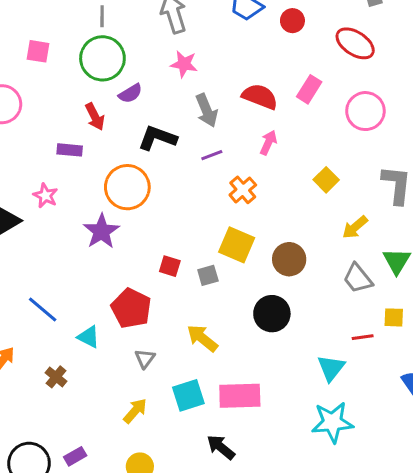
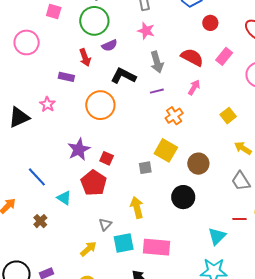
red circle: (292, 21) -> (210, 23), moved
yellow arrow: (355, 227) -> (243, 148), turned 66
purple star: (101, 231) -> (79, 149), moved
red square: (170, 266) -> (107, 158), moved
yellow arrow: (202, 338) -> (137, 207), turned 30
gray triangle: (145, 359) -> (105, 224), moved

